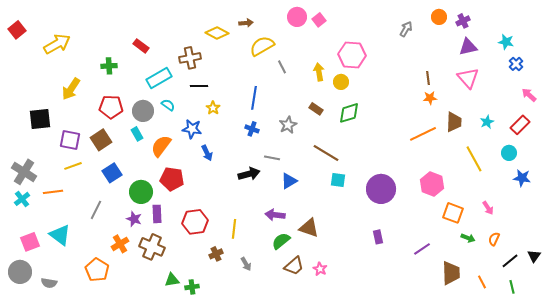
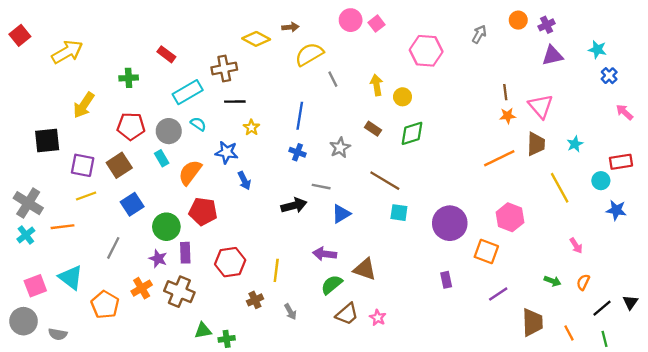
pink hexagon: (352, 55) -> (426, 51), moved
pink triangle: (468, 78) -> (541, 106), moved
red rectangle: (520, 125) -> (621, 162), moved, turned 36
orange square: (453, 213) -> (486, 251), moved
orange pentagon: (97, 270) -> (105, 305), moved

